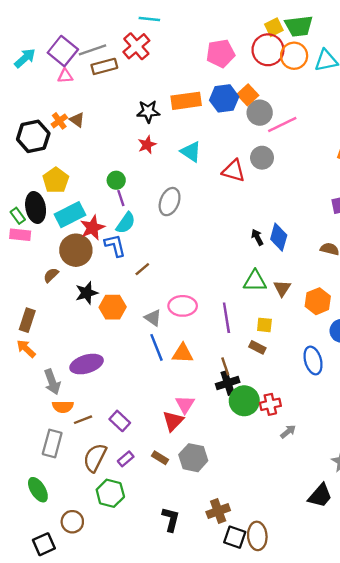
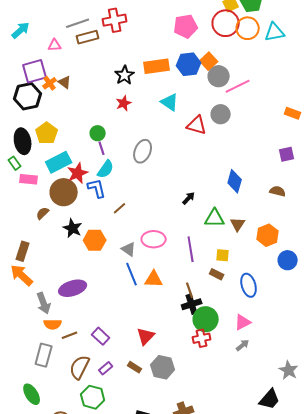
red cross: (136, 46) -> (115, 20), turned 30
purple square: (63, 51) -> (35, 71), moved, turned 35
black star: (148, 111) -> (125, 75), turned -30
cyan triangle: (191, 152) -> (170, 102), moved
black ellipse: (36, 208) -> (23, 141), moved
pink rectangle: (20, 235) -> (29, 179), moved
black arrow: (257, 237) -> (189, 198), moved, turned 72
black star: (87, 293) -> (73, 228), turned -30
orange arrow: (26, 349) -> (22, 275), size x1.4
blue ellipse: (313, 360) -> (249, 285), moved
pink triangle: (185, 404) -> (243, 322), moved, turned 30
red cross: (270, 404) -> (202, 338), moved

